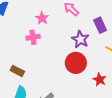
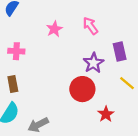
pink cross: (33, 37) -> (16, 51), moved
brown rectangle: (17, 71) -> (13, 84), turned 40

